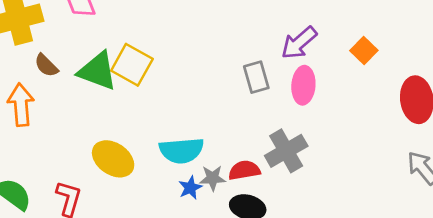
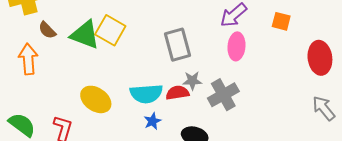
orange square: (364, 51) -> (281, 21), turned -30
gray rectangle: (256, 77) -> (177, 45), moved, size x1.4
red semicircle: (244, 170) -> (177, 93), moved
gray star: (213, 178) -> (192, 81), moved

